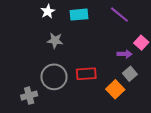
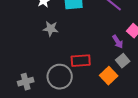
purple arrow: (125, 54) -> (118, 42), turned 56
gray circle: (54, 77) -> (60, 77), moved

